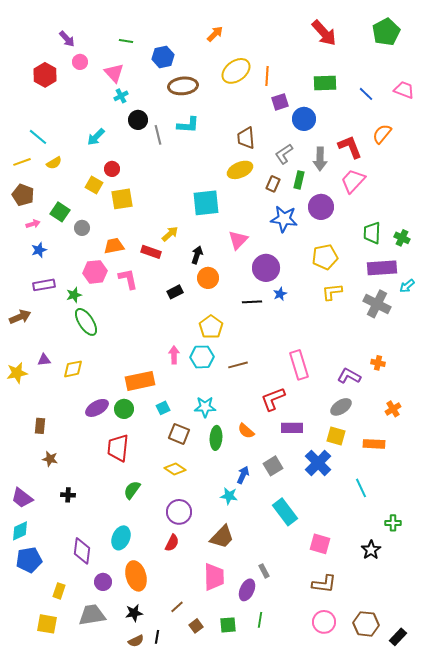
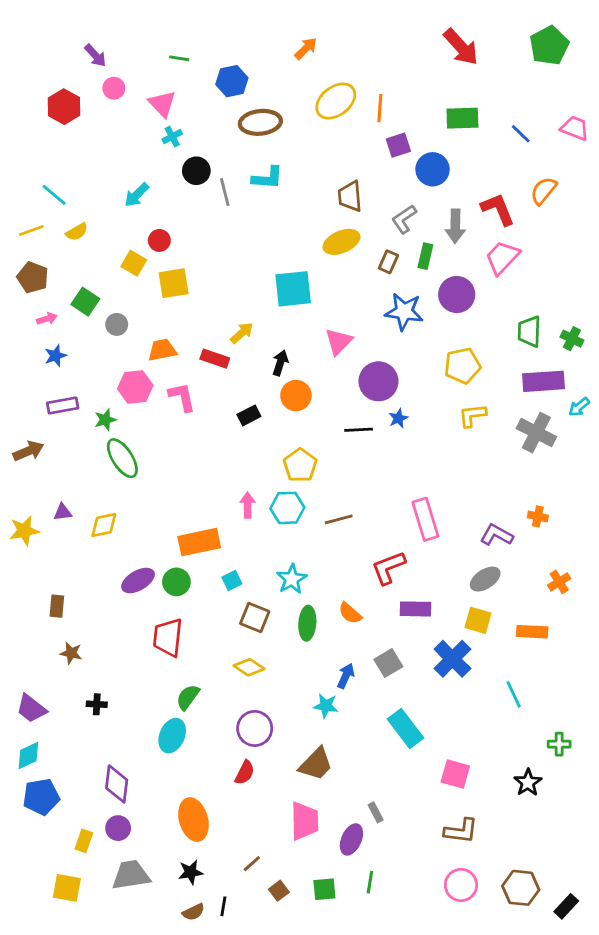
cyan star: (205, 407) -> (292, 579), turned -30
cyan ellipse: (121, 538) -> (172, 736), moved
purple circle: (103, 582) -> (118, 828), moved

